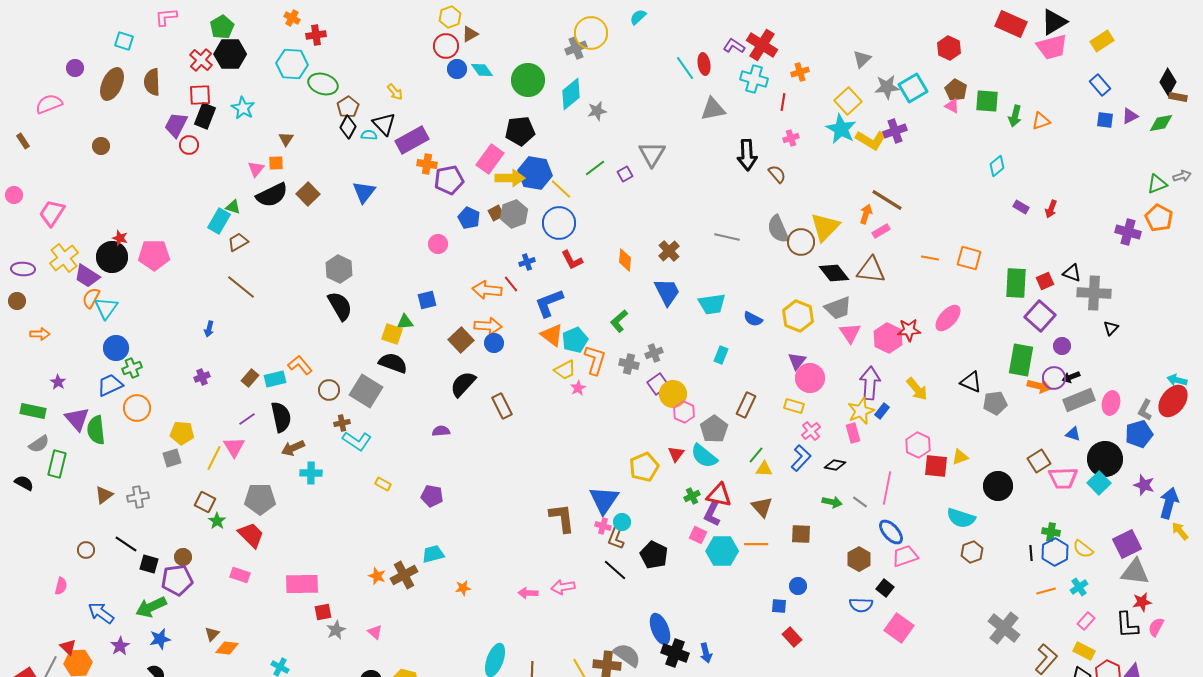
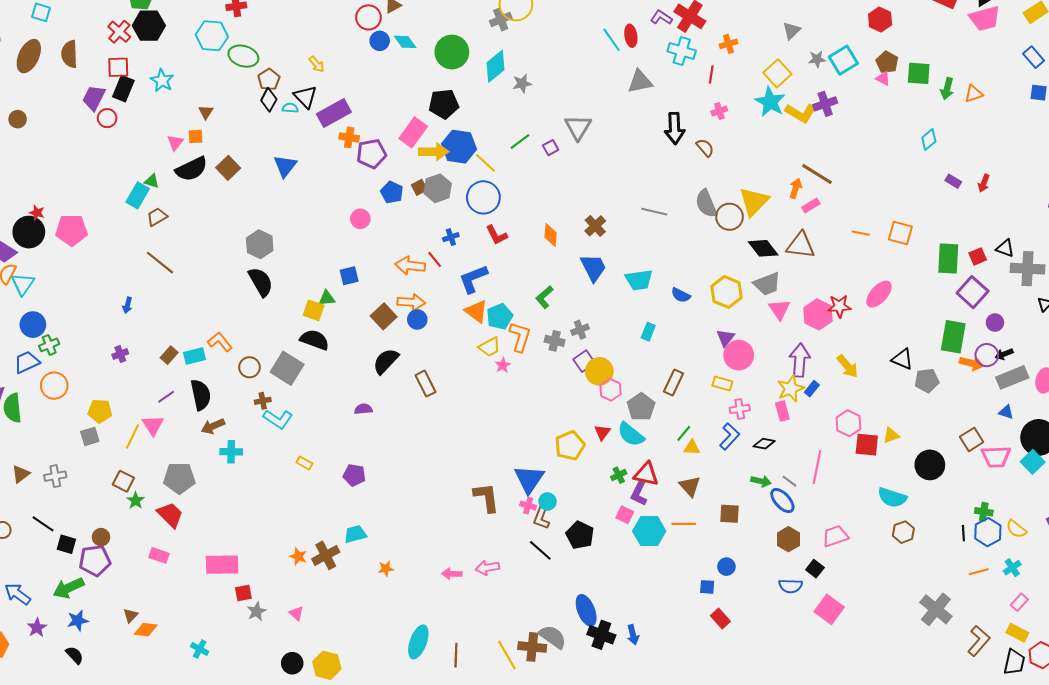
gray star: (887, 87) -> (817, 59), size x0.7
pink cross: (811, 431) -> (740, 409), turned 30
blue ellipse: (891, 532) -> (782, 501), moved

